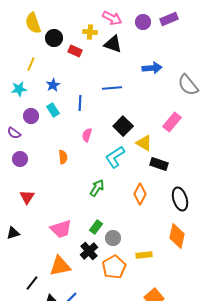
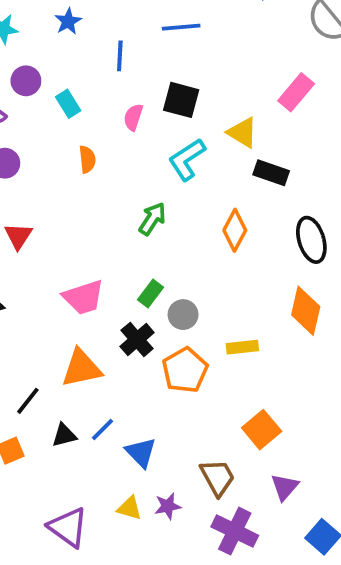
cyan rectangle: (53, 110) -> (68, 104), moved
black square: (123, 126) -> (181, 100), moved, turned -30

